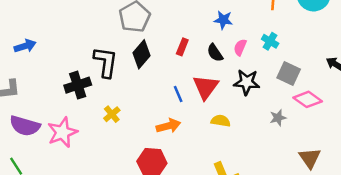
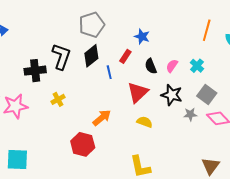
blue star: (223, 20) -> (142, 37), moved
blue line: (178, 94) -> (109, 72), moved
gray star: (278, 118) -> (190, 114), moved
orange arrow: (168, 126) -> (102, 118), turned -36

